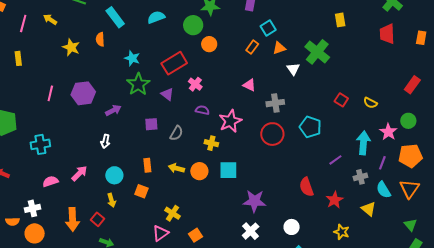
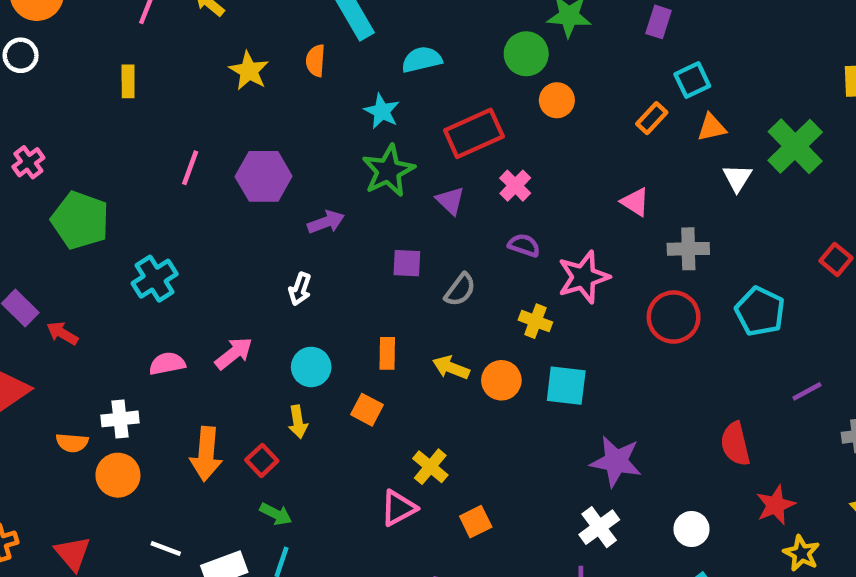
cyan semicircle: (156, 17) -> (422, 60), moved
cyan cross: (40, 144) -> (155, 279), turned -30
red star: (334, 200) -> (776, 505), moved

